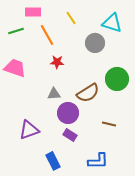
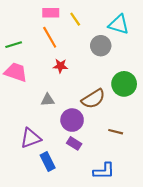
pink rectangle: (33, 12) -> (51, 13), moved
green line: (16, 31) -> (14, 45), moved
gray triangle: (54, 94) -> (48, 100), moved
blue rectangle: (53, 161) -> (48, 161), moved

